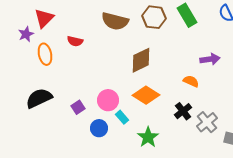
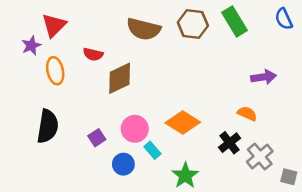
brown diamond: (141, 60) -> (120, 78), moved
orange semicircle: (191, 81) -> (247, 114), moved
black semicircle: (39, 98) -> (48, 126), turned 124

